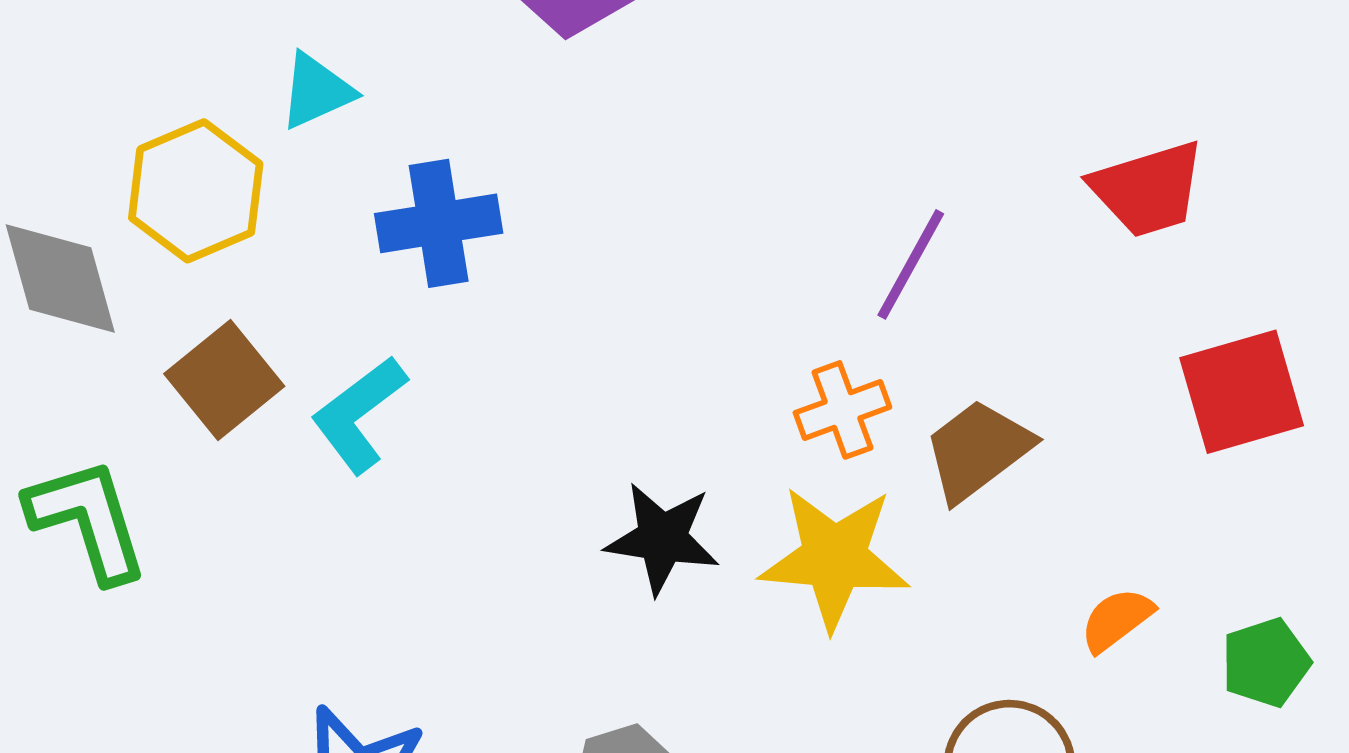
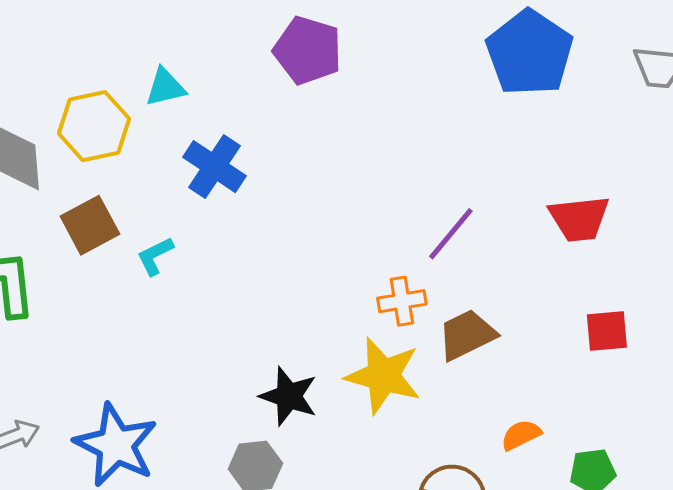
blue cross: (439, 223) -> (214, 167), turned 32
red square: (1242, 392) -> (607, 331), size x0.7
cyan L-shape: (359, 414) -> (155, 256), size x0.7
black star: (662, 538) -> (289, 396), moved

